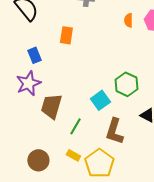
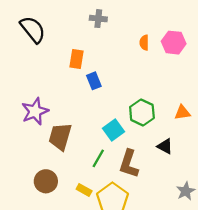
blue rectangle: (34, 55) -> (94, 81), moved
green line: (75, 126) -> (98, 158), moved
brown circle: (38, 160) -> (46, 181), moved

